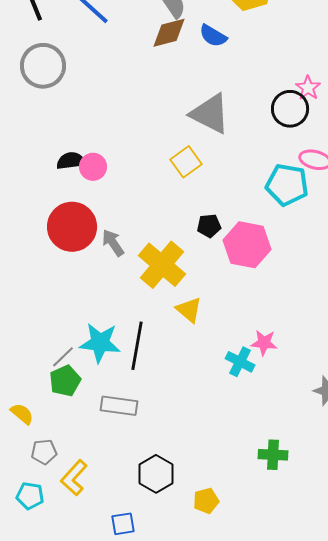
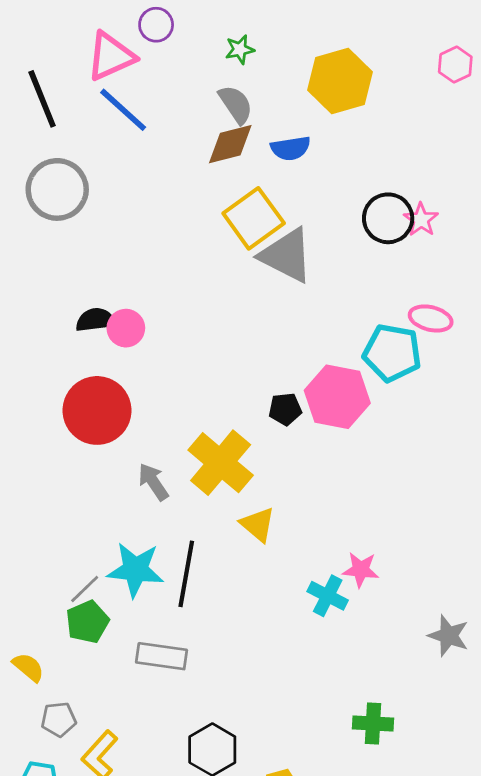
blue semicircle: (213, 36) -> (291, 148), turned -40
black circle: (290, 109) -> (388, 218), moved
yellow square: (186, 162) -> (254, 218), moved, size x1.4
gray arrow: (113, 243) -> (153, 482), moved
pink hexagon: (247, 245) -> (337, 397), moved

